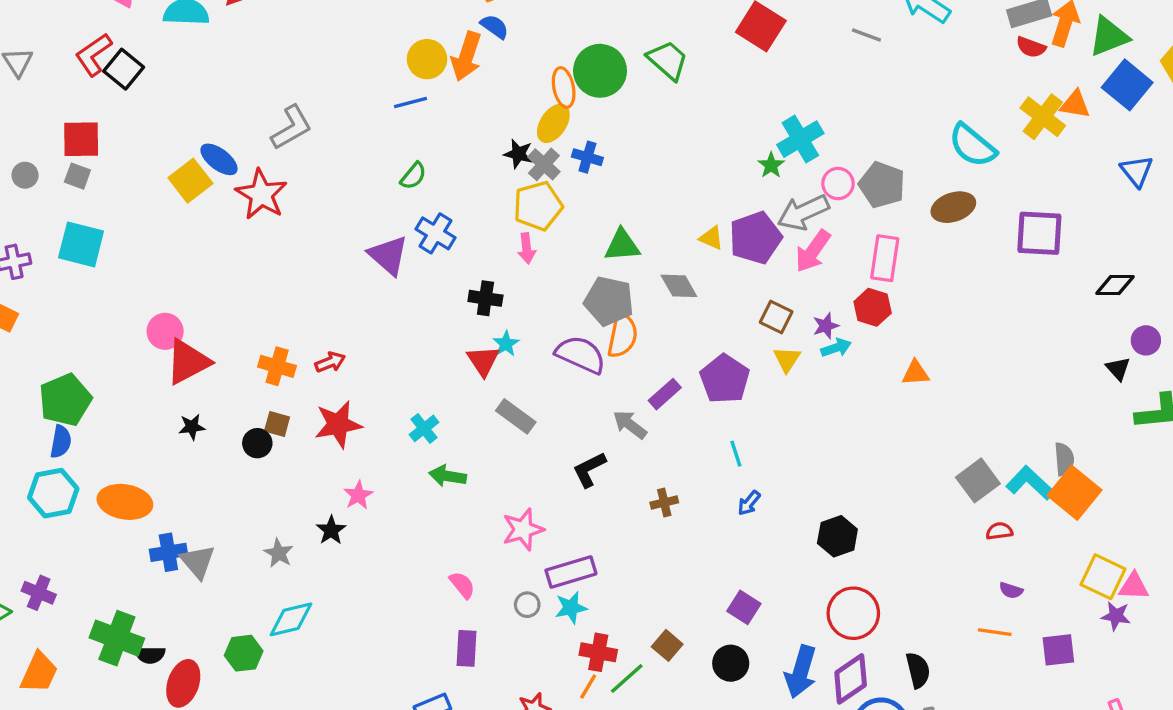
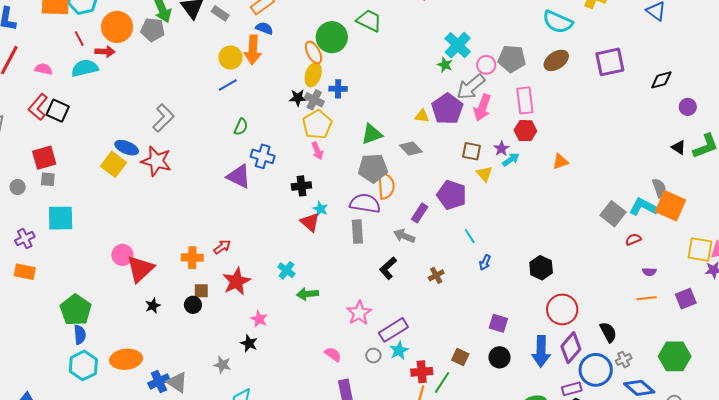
black triangle: (1118, 369) -> (679, 147), moved
gray rectangle: (516, 416) -> (357, 232), moved, turned 65

